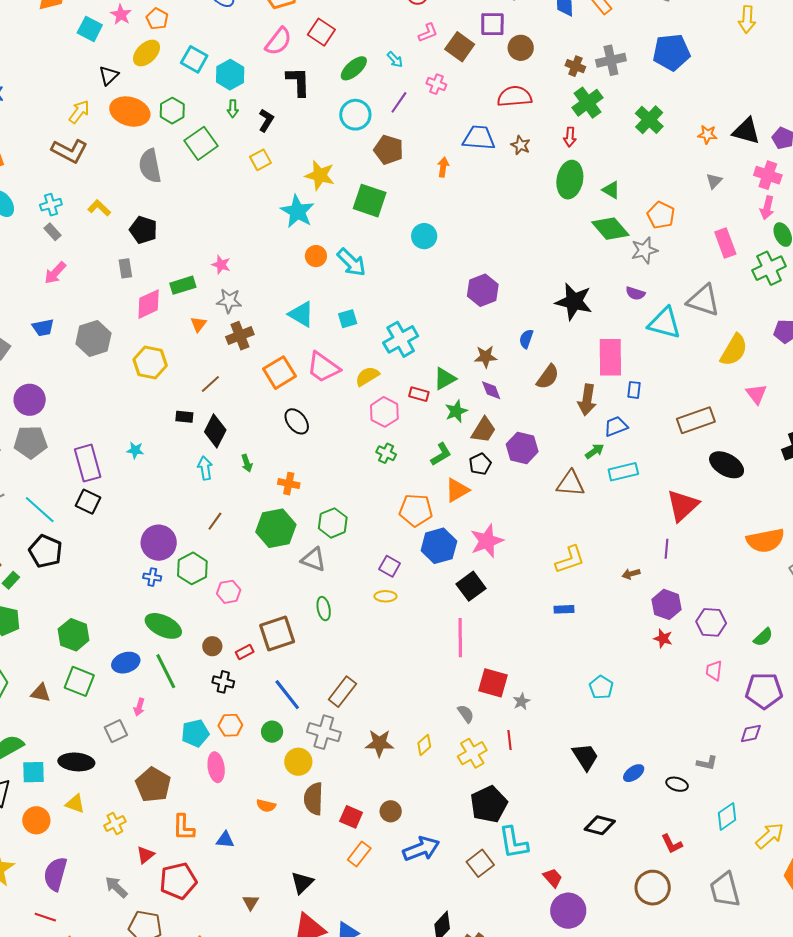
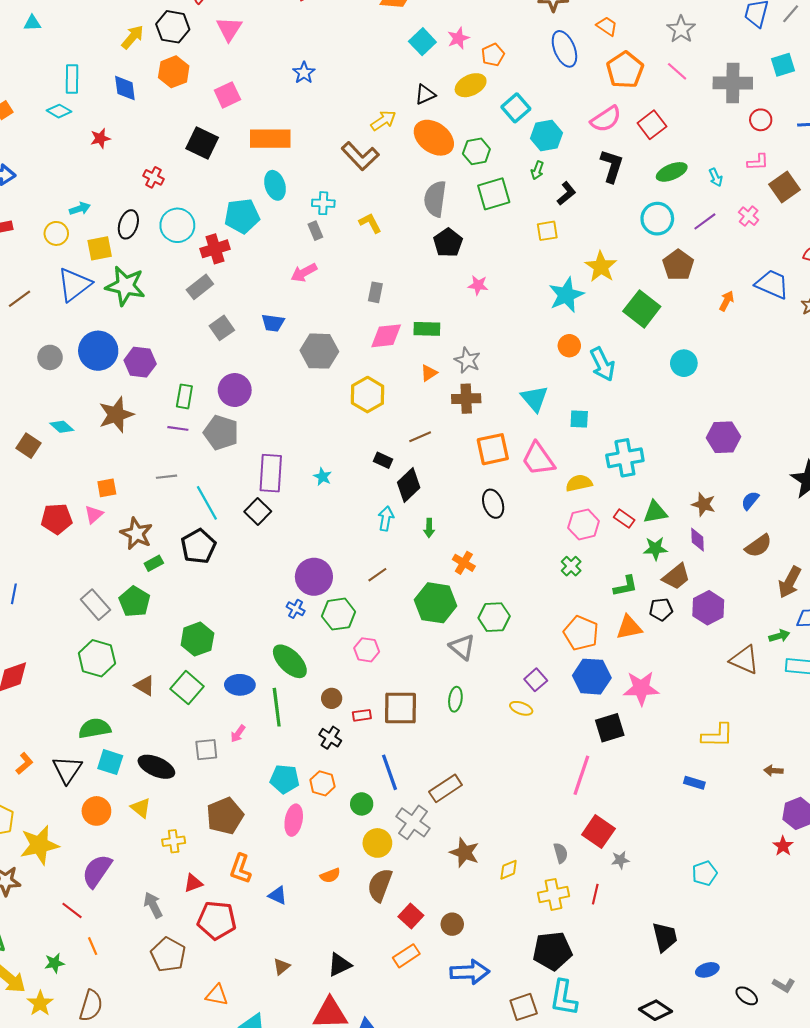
black pentagon: (143, 230) -> (448, 243), moved
pink star: (221, 265) -> (478, 285), moved, turned -30
orange semicircle: (266, 806) -> (330, 876), turned -54

